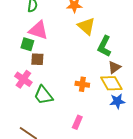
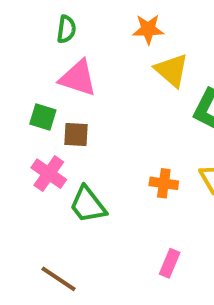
green square: (27, 44) -> (43, 117), moved
pink rectangle: (77, 122) -> (170, 263), moved

